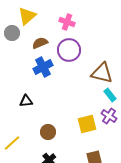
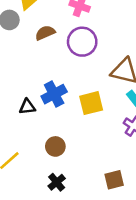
blue cross: (43, 67) -> (54, 94), moved
yellow square: (87, 124) -> (91, 103), moved

